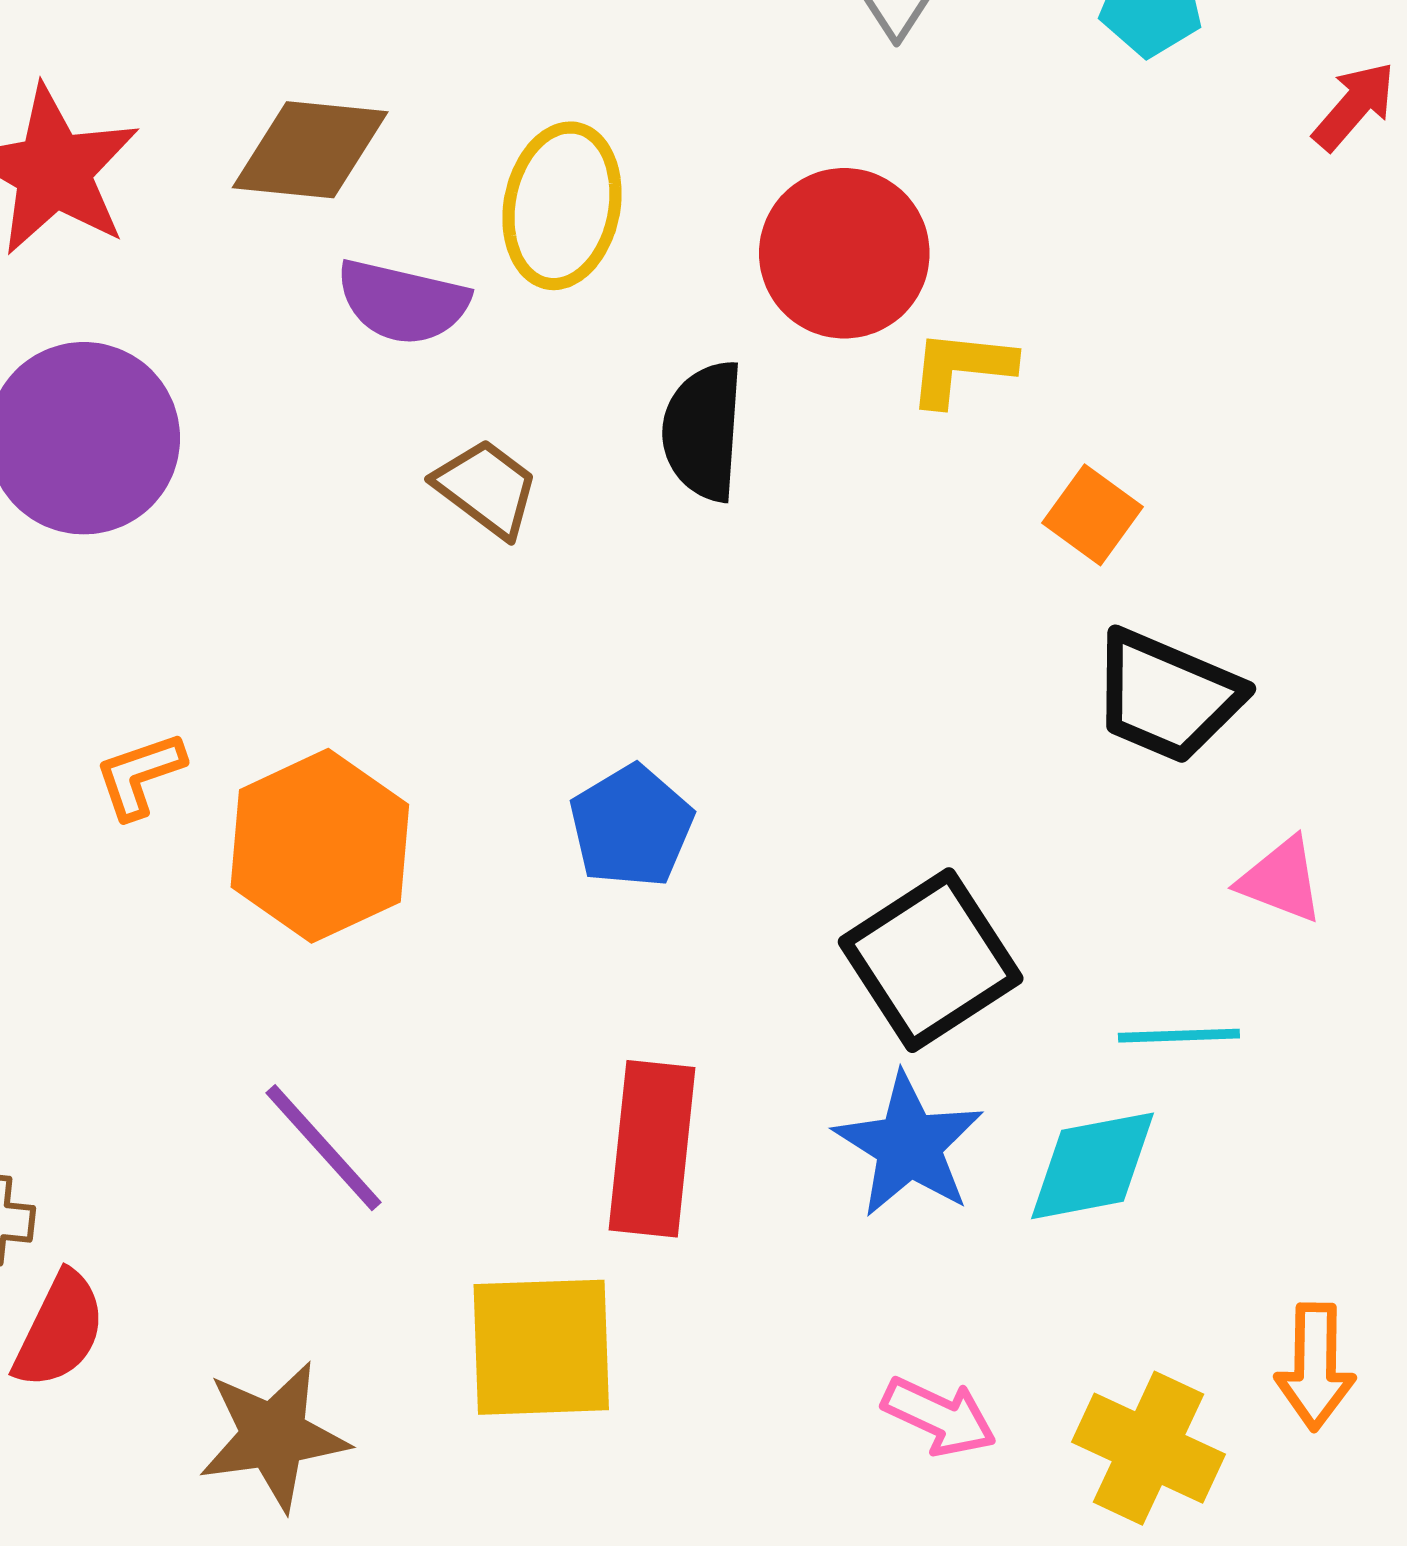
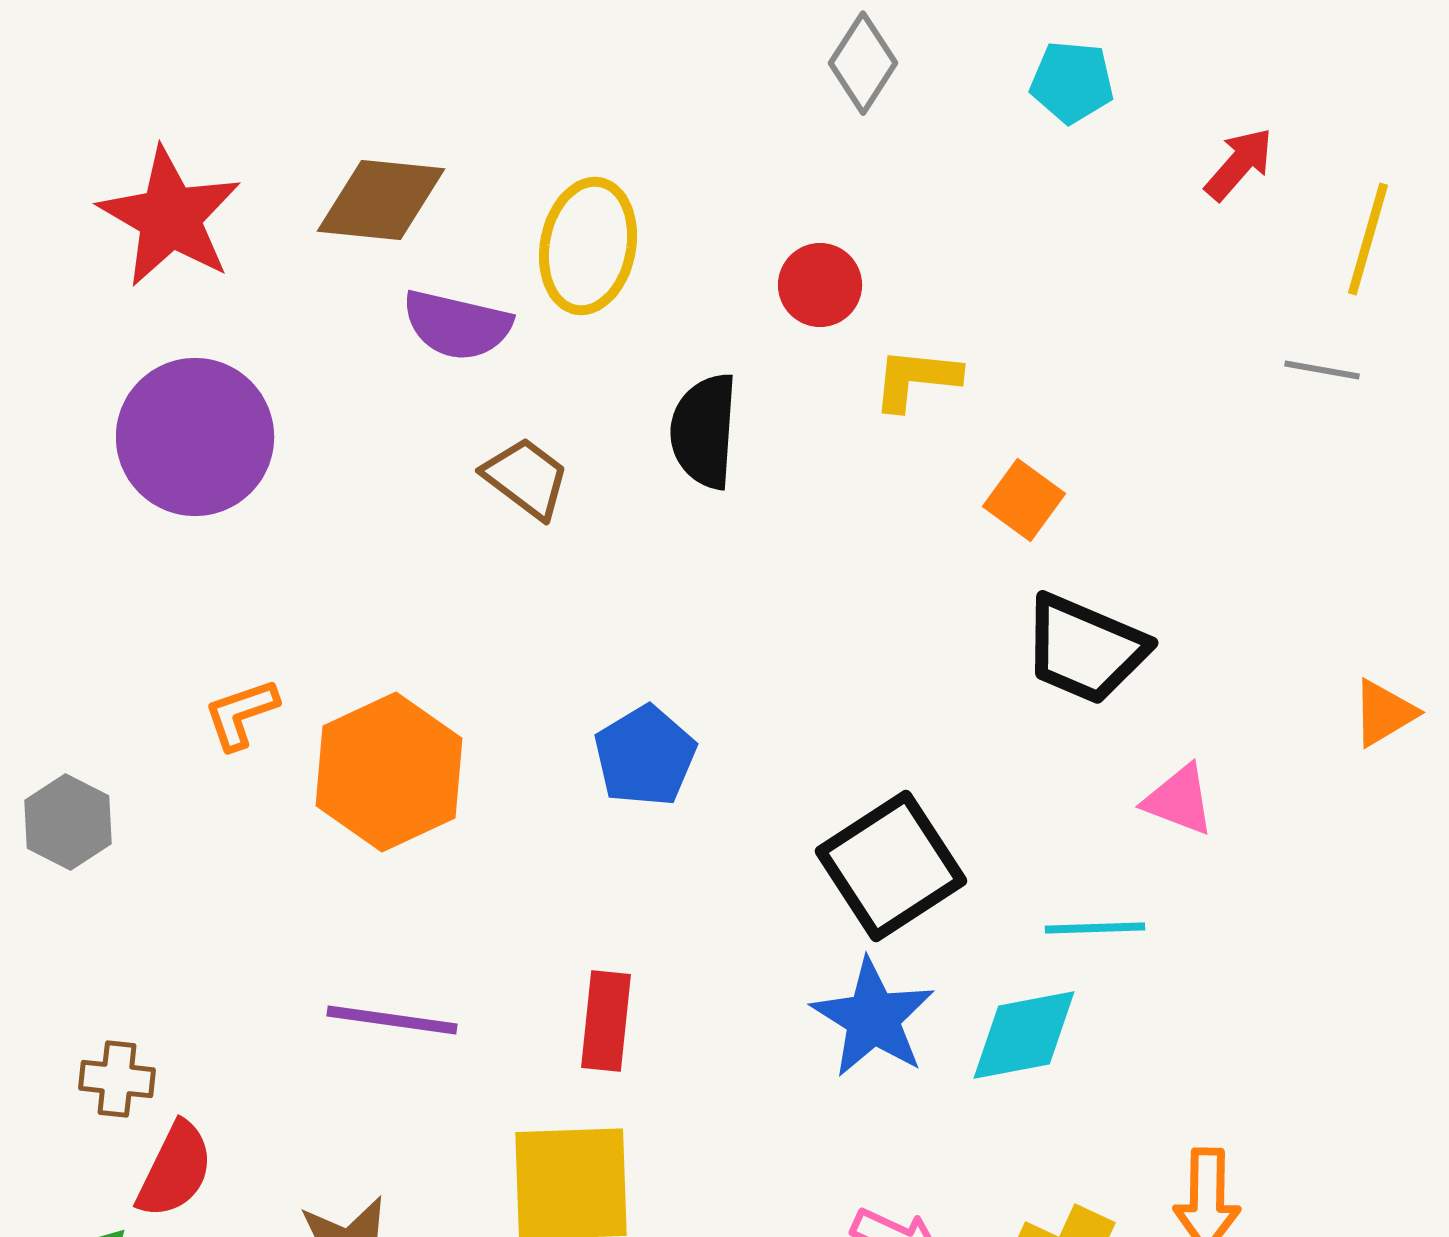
red circle: (844, 253) -> (820, 285), size x0.6
purple line: (323, 1148) -> (392, 1020), turned -40
red rectangle: (652, 1149) -> (606, 1021), moved, size x0.7

